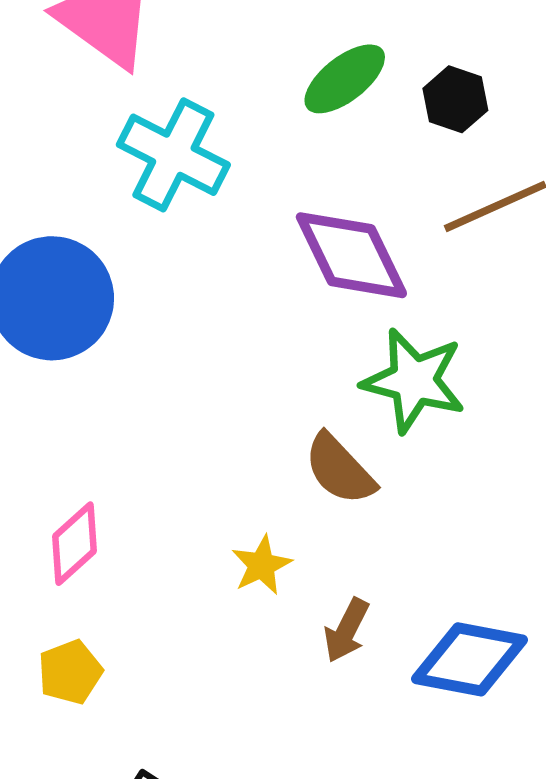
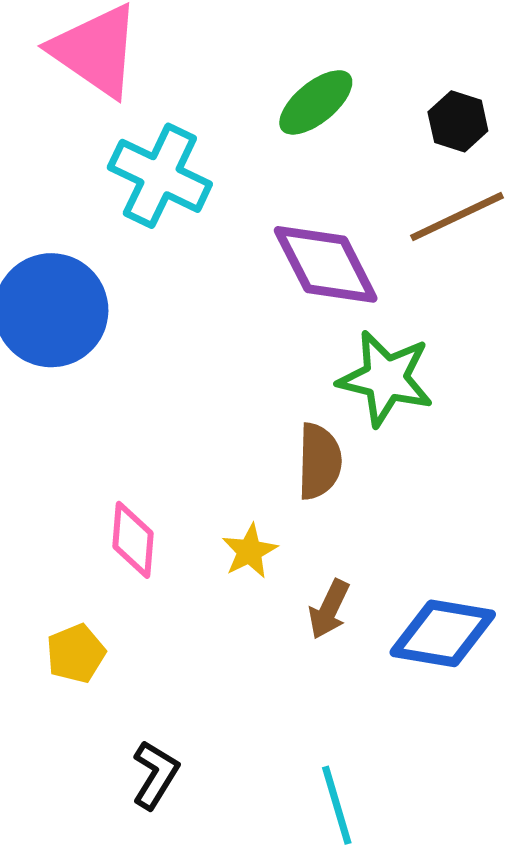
black hexagon: (455, 99) -> (458, 121), moved
brown semicircle: (340, 469) -> (319, 461), turned -134
pink diamond: (75, 544) -> (133, 540), moved, turned -42

